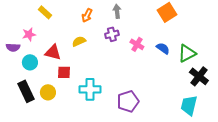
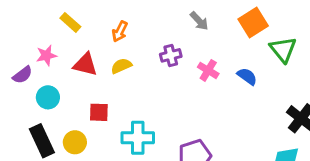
gray arrow: (117, 11) -> (199, 21), moved, turned 144
orange arrow: (87, 15) -> (120, 31), moved
purple semicircle: (13, 47) -> (22, 75), turned -40
red triangle: (53, 52) -> (85, 64), moved
green triangle: (187, 53) -> (283, 49), moved, turned -42

